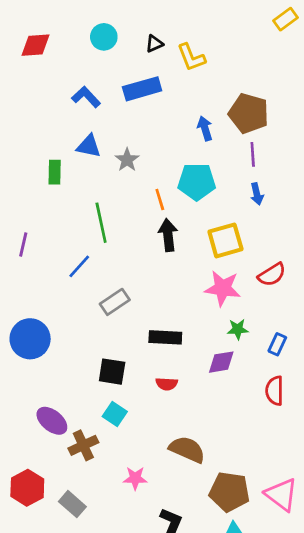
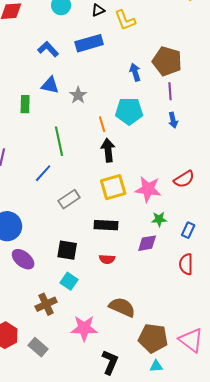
yellow square: (225, 240) -> (113, 187), moved
purple ellipse: (52, 421) -> (23, 259), moved
pink star: (135, 478) -> (84, 328), size x1.5

